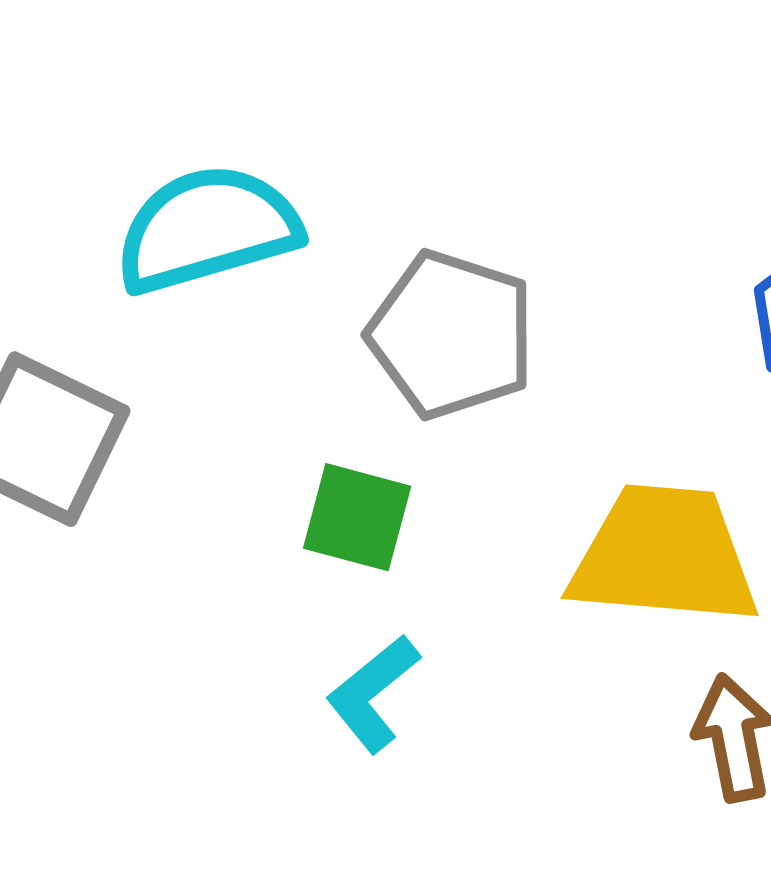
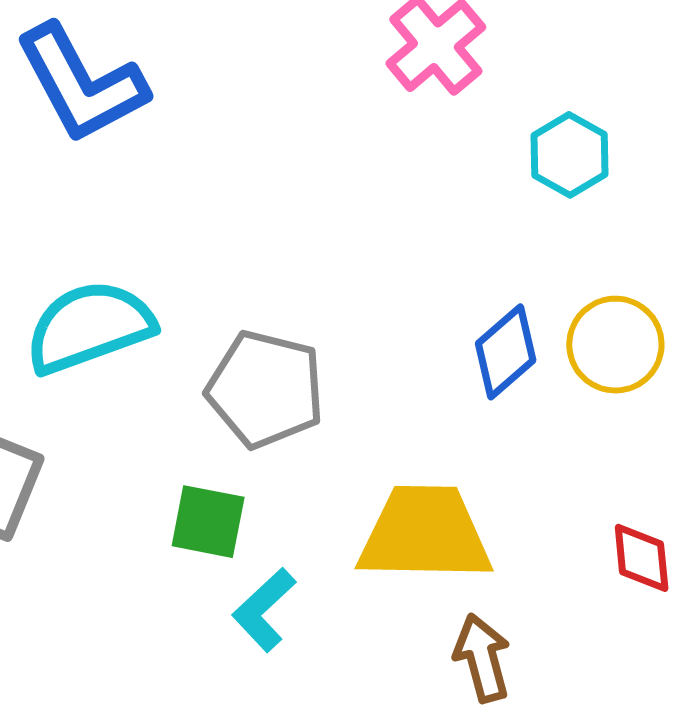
cyan L-shape: (373, 694) -> (264, 610), moved

